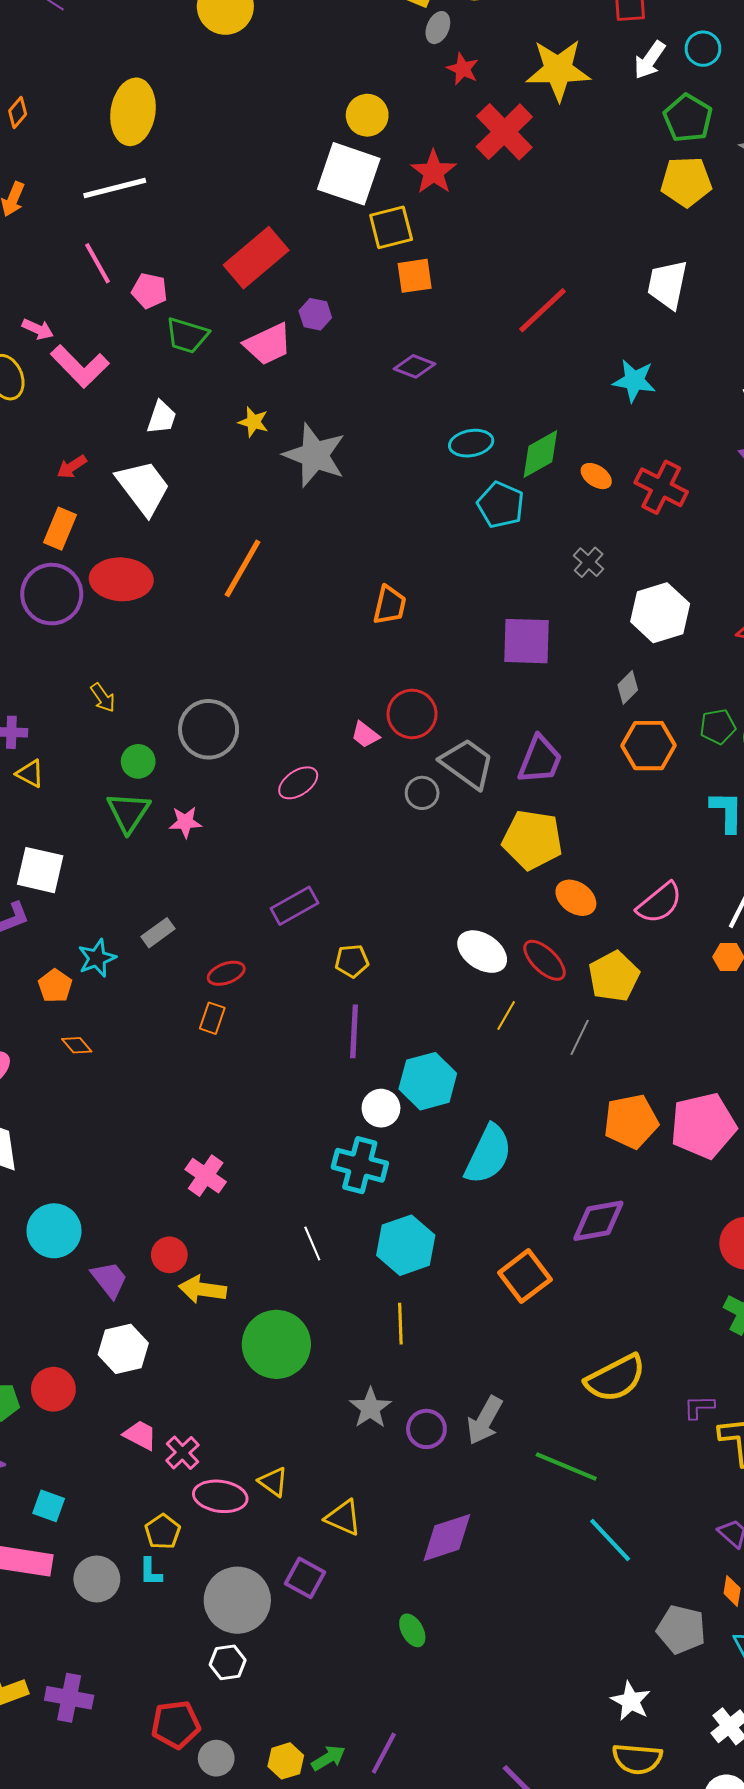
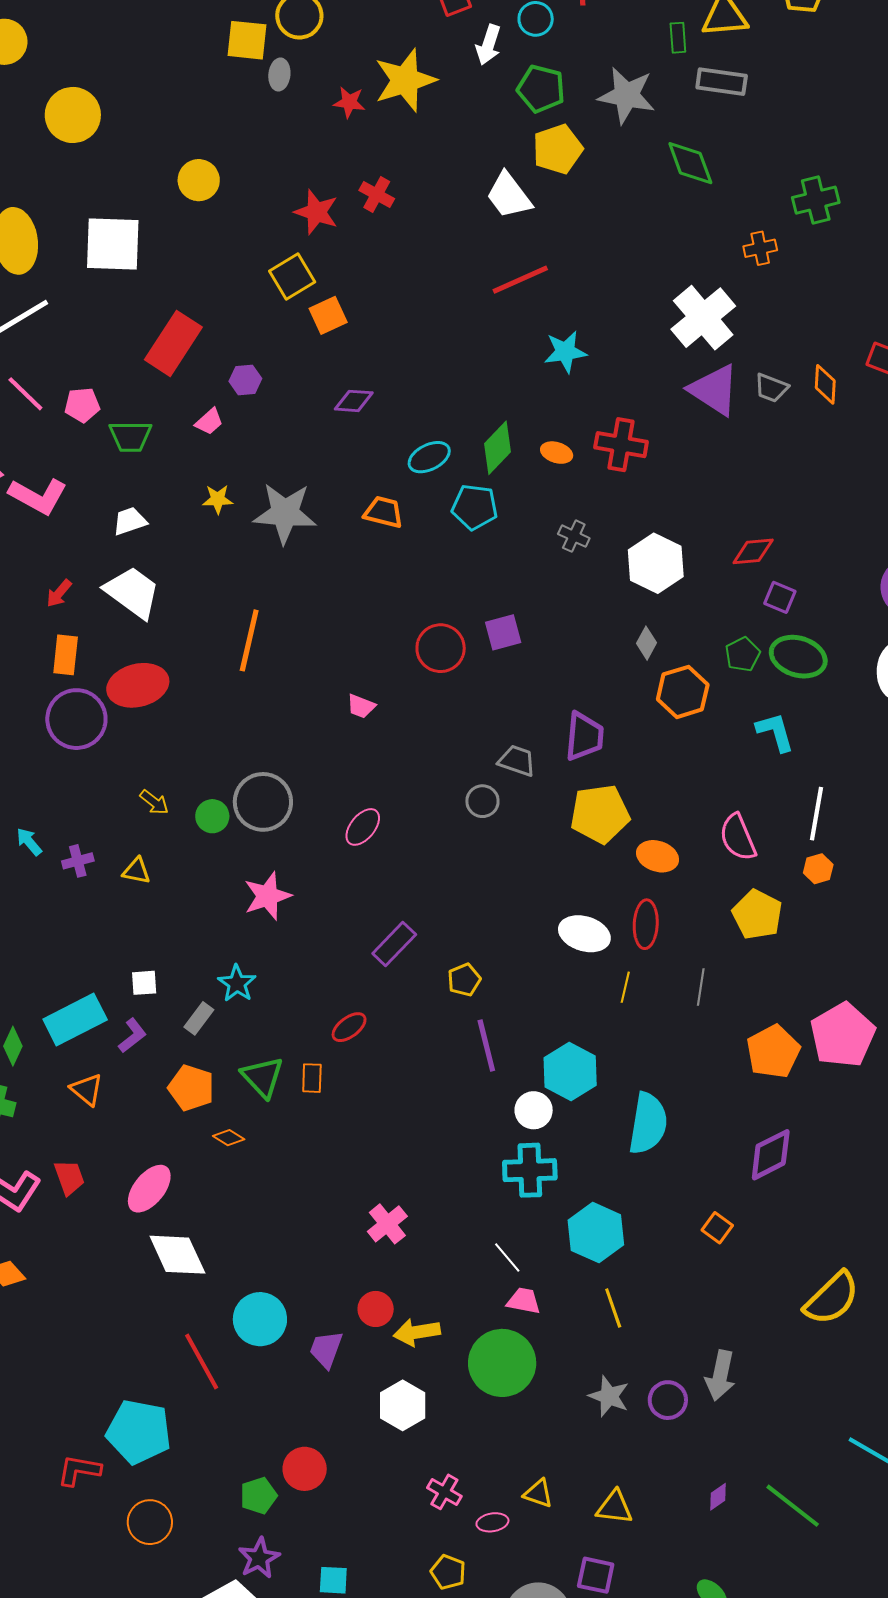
red star: (463, 69) -> (349, 102), moved
yellow circle: (367, 115) -> (199, 180), moved
red cross: (504, 132) -> (377, 195), moved, size x0.6
white square: (349, 174) -> (113, 244), moved
white trapezoid: (667, 284) -> (509, 195), moved, turned -32
red line: (542, 310) -> (520, 280), moved, turned 36
pink trapezoid: (268, 344) -> (209, 422), size x0.6
white trapezoid: (162, 417) -> (130, 521), turned -111
orange trapezoid: (390, 605) -> (384, 512), moved, turned -72
purple square: (527, 641) -> (503, 632), moved, size x0.7
red circle: (412, 714) -> (441, 648), moved
pink trapezoid: (365, 735) -> (361, 706), moved
green circle: (138, 761) -> (212, 816), moved
gray trapezoid: (467, 764) -> (517, 761), size x0.7
yellow triangle: (30, 774) -> (136, 871), moved
green triangle: (128, 812) -> (262, 1077), moved
pink star: (185, 822) -> (267, 896), size x1.5
white square: (40, 870) -> (144, 983), size x0.6
pink semicircle: (659, 903) -> (738, 837), turned 123
gray rectangle: (158, 933) -> (199, 1018), moved
cyan star: (97, 958) -> (237, 983), moved
red ellipse: (544, 960) -> (646, 924), turned 66
yellow pentagon: (614, 976) -> (757, 915), moved
orange pentagon: (55, 986) -> (191, 1088), size x1.4
orange rectangle: (212, 1018) -> (312, 1078), moved
pink cross: (206, 1176) -> (387, 1224), turned 33
orange square: (525, 1276) -> (717, 1228), size x0.6
purple trapezoid: (109, 1279) -> (326, 1349), turned -105
white hexagon: (123, 1349) -> (403, 1405), moved
pink trapezoid: (140, 1435) -> (524, 1301), moved
green line: (566, 1466) -> (793, 1506), moved, turned 32
pink ellipse: (220, 1496) -> (492, 1522), size x0.6
purple diamond: (447, 1538) -> (718, 1497), size x0.5

